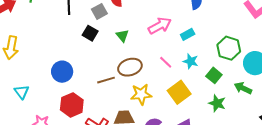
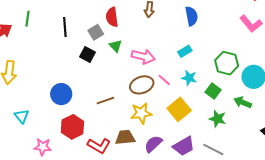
pink arrow: (160, 26) -> (143, 56), moved, turned 45
green triangle: (122, 36) -> (116, 46), moved
brown ellipse: (130, 67) -> (142, 85), moved

